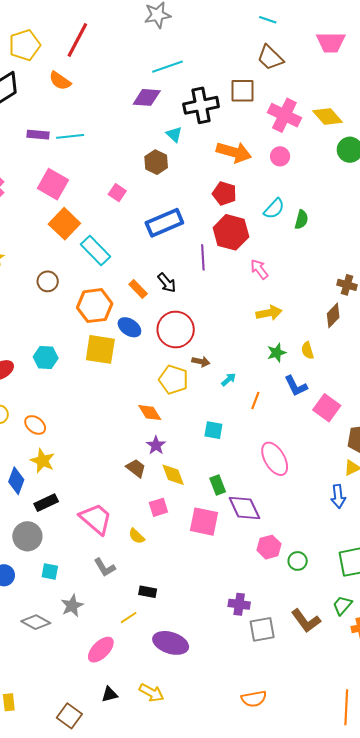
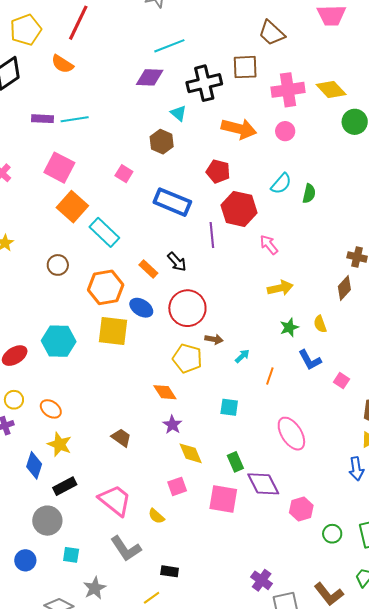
pink cross: (284, 115) -> (288, 90), turned -32
red pentagon: (224, 194) -> (218, 171), moved
blue rectangle: (164, 223) -> (172, 202), turned 48
cyan hexagon: (46, 358) -> (59, 341), size x1.4
pink square: (327, 408) -> (341, 381), size x0.6
brown trapezoid: (136, 468) -> (121, 438), moved
pink hexagon: (269, 547) -> (301, 509), moved
green circle: (298, 561) -> (332, 534), moved
gray L-shape: (105, 567) -> (126, 549), size x1.4
purple cross: (239, 604) -> (262, 580), turned 30

